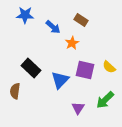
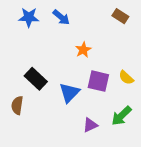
brown rectangle: (81, 20) -> (120, 16), moved
blue arrow: (53, 27) -> (61, 17), moved
purple triangle: (78, 108) -> (90, 125), turned 32

